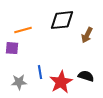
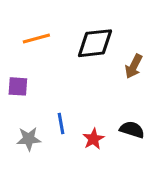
orange line: (23, 30) -> (36, 39), moved
red star: (61, 82) -> (93, 139), size x0.6

